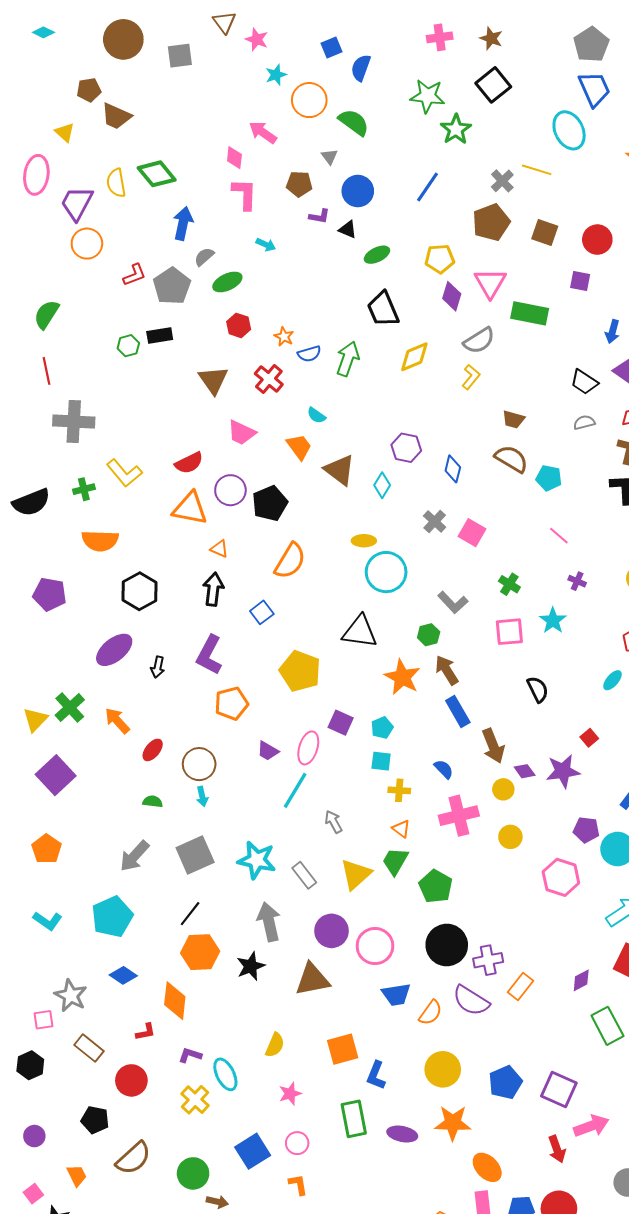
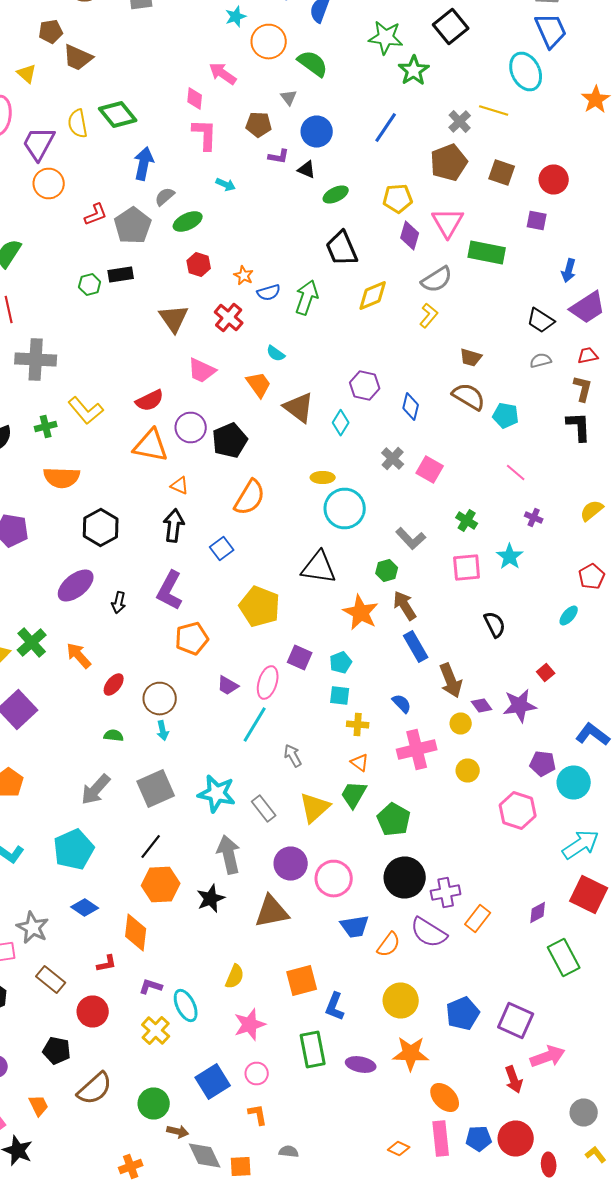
pink star: (290, 1094) -> (250, 1024), size x1.4

